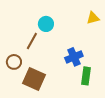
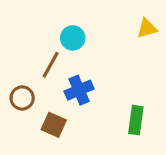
blue cross: (74, 57) -> (79, 90), moved
brown square: (34, 79) -> (54, 125), size x0.7

